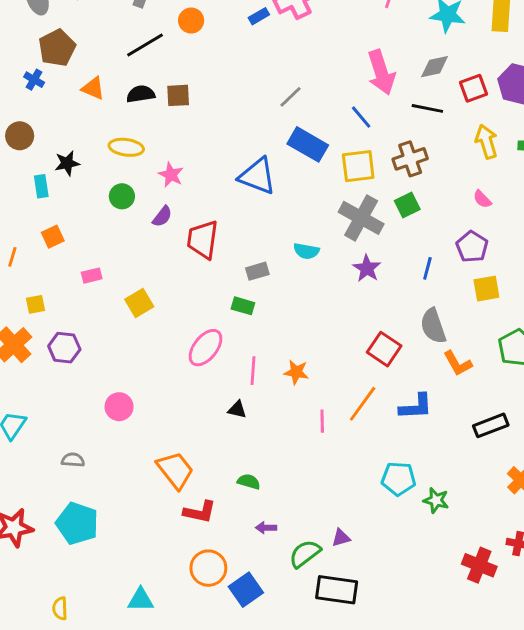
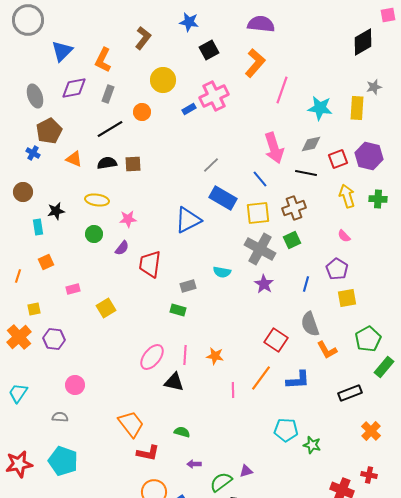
pink star: (171, 175) -> (128, 219), turned -30
blue triangle: (257, 176) -> (188, 220), turned -48
pink ellipse: (205, 348) -> (152, 357), moved
pink circle: (119, 407) -> (75, 385), moved
black triangle: (237, 410) -> (174, 382), size x1.5

